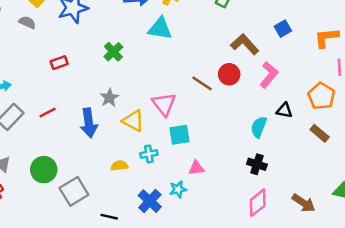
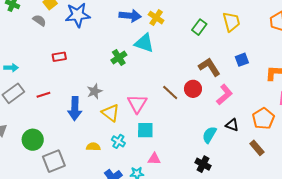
green cross: (113, 52) -> (119, 58), moved
cyan cross: (149, 154) -> (118, 141), turned 32

